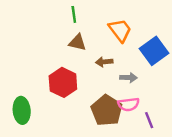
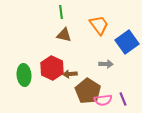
brown arrow: (104, 62) -> (70, 74), moved
pink semicircle: (128, 104) -> (103, 100), moved
green ellipse: (22, 110) -> (24, 75), moved

